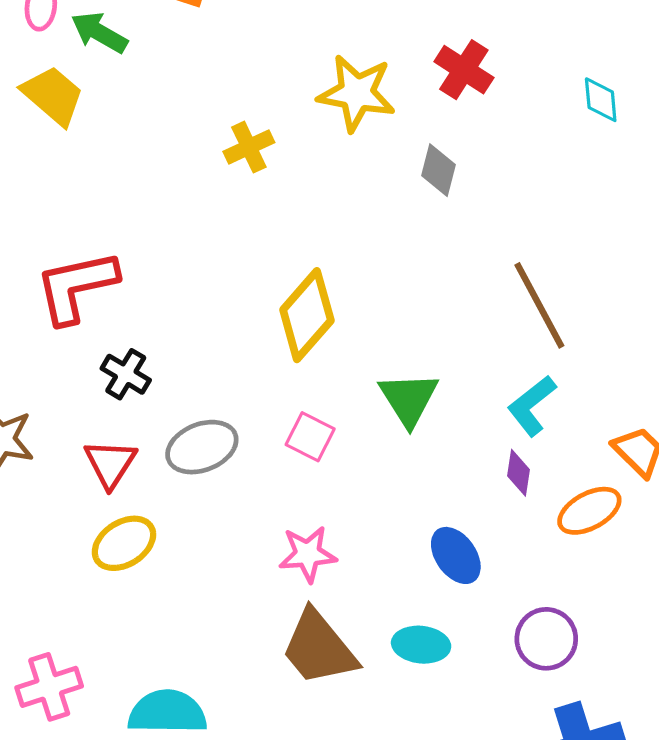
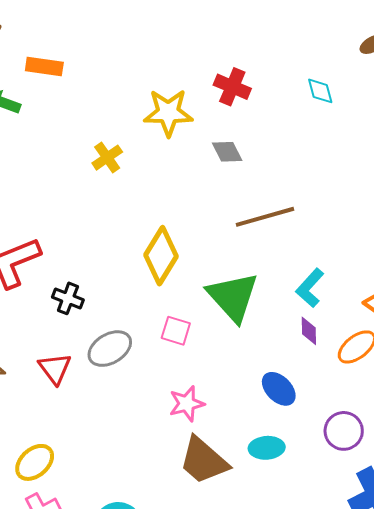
gray diamond: (438, 170) -> (227, 152), turned -32
brown line: (539, 305) -> (265, 217), moved, turned -68
black cross: (126, 374) -> (68, 298), moved
green triangle: (409, 399) -> (233, 297), size x1.4
yellow ellipse: (124, 543) -> (35, 462), moved

